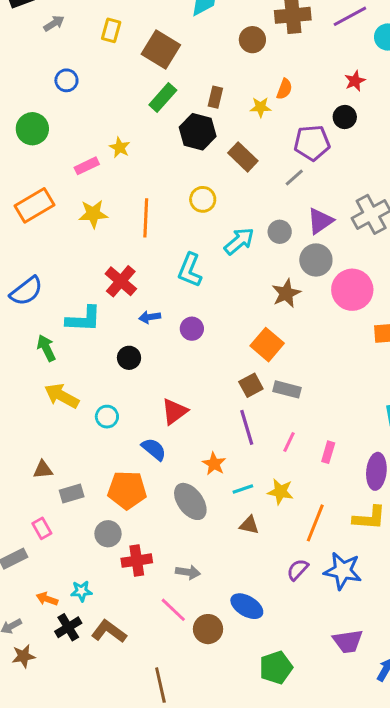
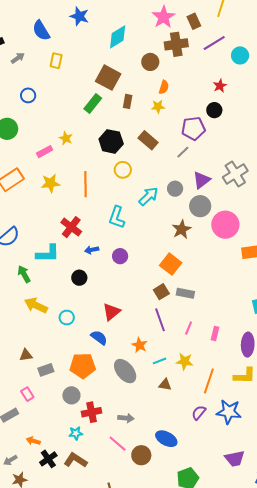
brown square: (161, 49) -> (108, 78), moved
orange semicircle: (284, 89) -> (164, 87), moved
black hexagon: (198, 132) -> (111, 141), moved
cyan star: (81, 591) -> (76, 433), moved

